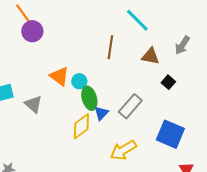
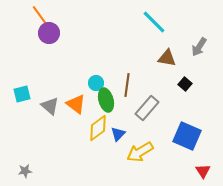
brown line: (110, 47) -> (127, 85), moved
orange triangle: (59, 76) -> (76, 104), moved
blue triangle: (101, 113) -> (118, 134), moved

